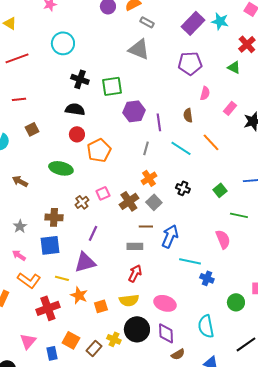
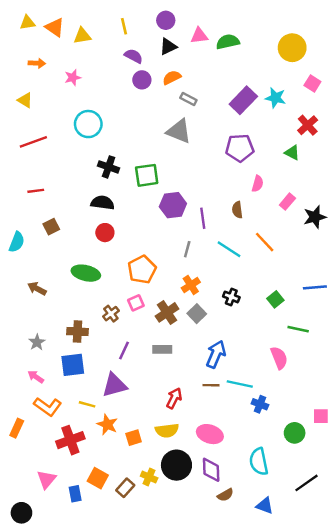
orange pentagon: (99, 150) -> (142, 270), moved
brown line: (146, 226) -> (211, 385), moved
gray rectangle: (135, 246) -> (162, 349), moved

